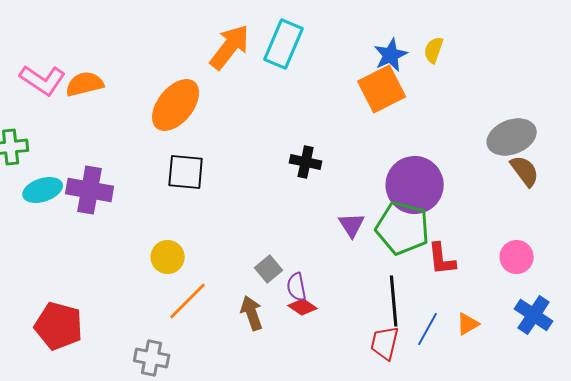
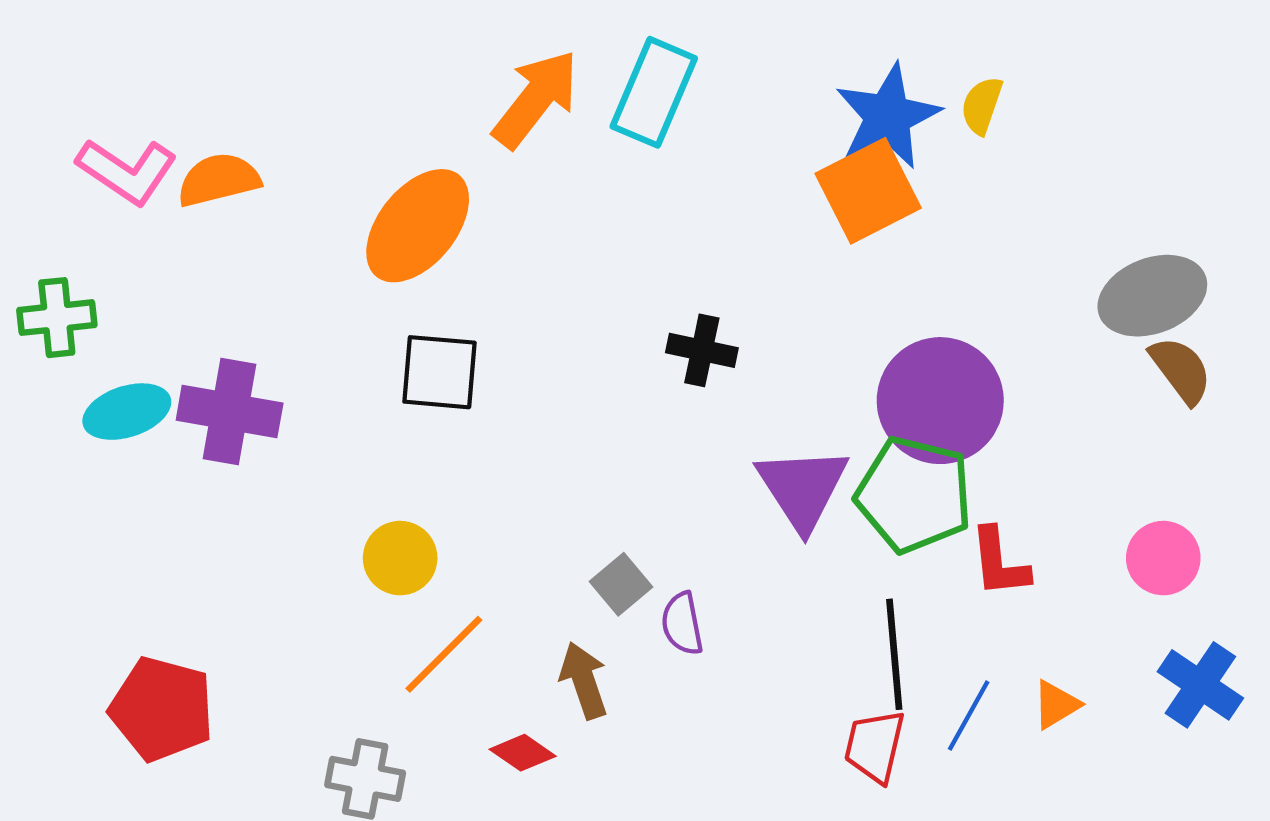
blue star: (391, 55) -> (888, 116), size x1.4
purple triangle: (352, 225) -> (802, 488), size x1.6
red diamond: (303, 307) -> (523, 753), moved

